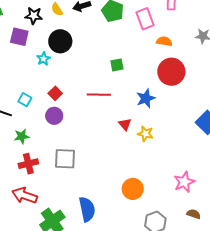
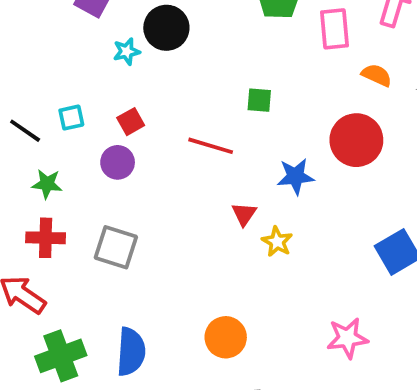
orange semicircle: (164, 41) -> (377, 75), moved
cyan square: (25, 100) -> (71, 118), turned 32
pink star: (184, 182) -> (347, 338), moved

